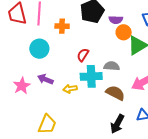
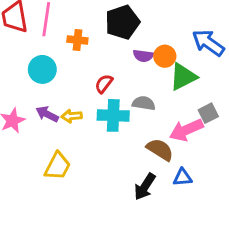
purple semicircle: (116, 20) -> (143, 56), moved
yellow arrow: (70, 89) -> (72, 116), moved
brown semicircle: (115, 93) -> (160, 150), moved
yellow trapezoid: (47, 124) -> (58, 166), moved

